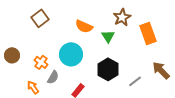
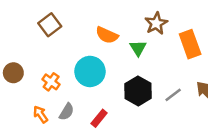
gray semicircle: (53, 77) -> (67, 112), moved
gray line: (135, 81) -> (173, 95), moved

